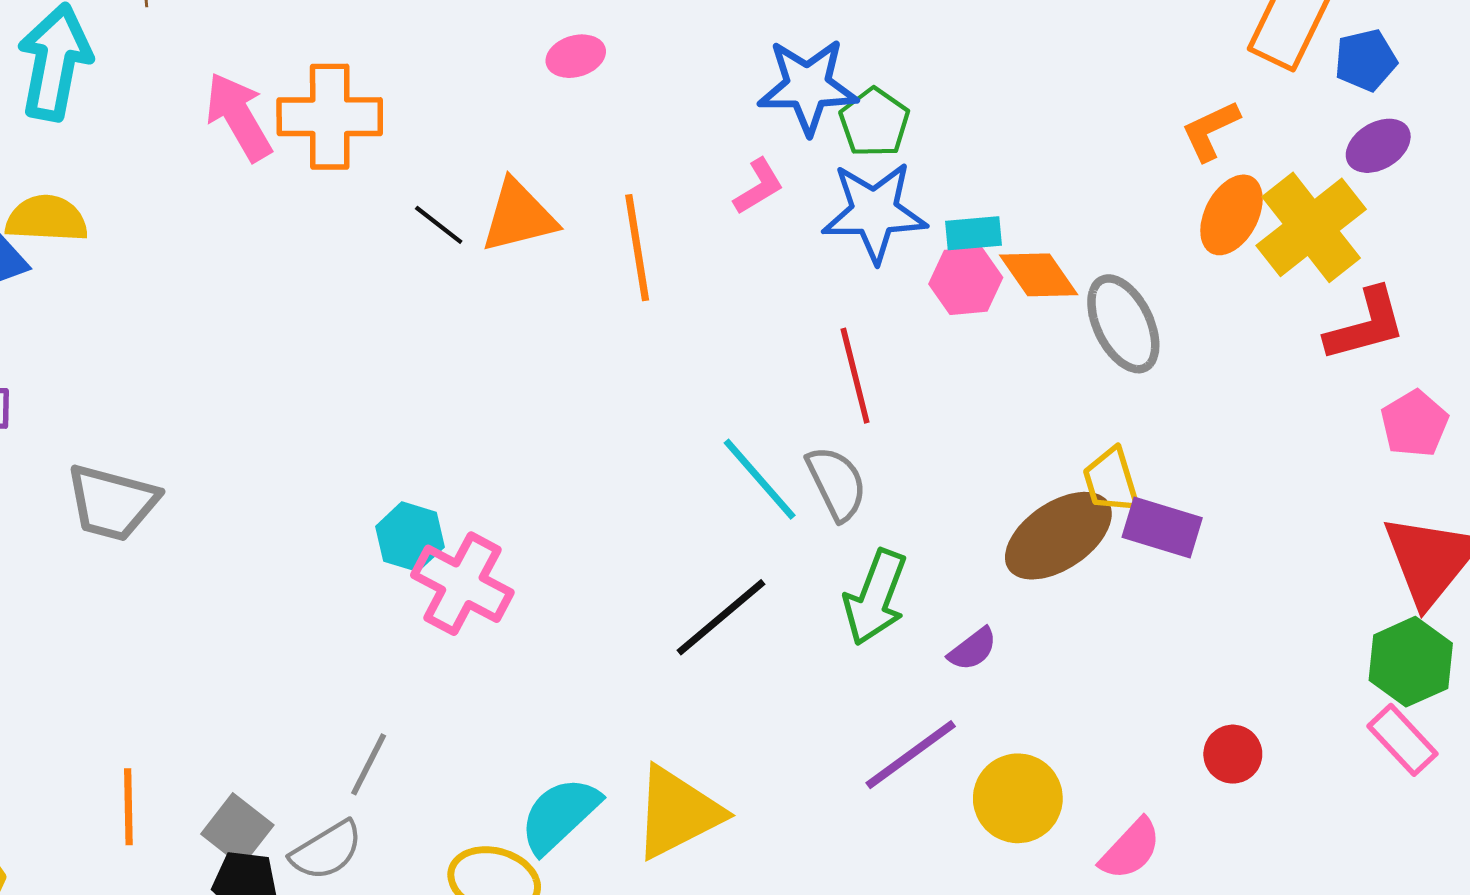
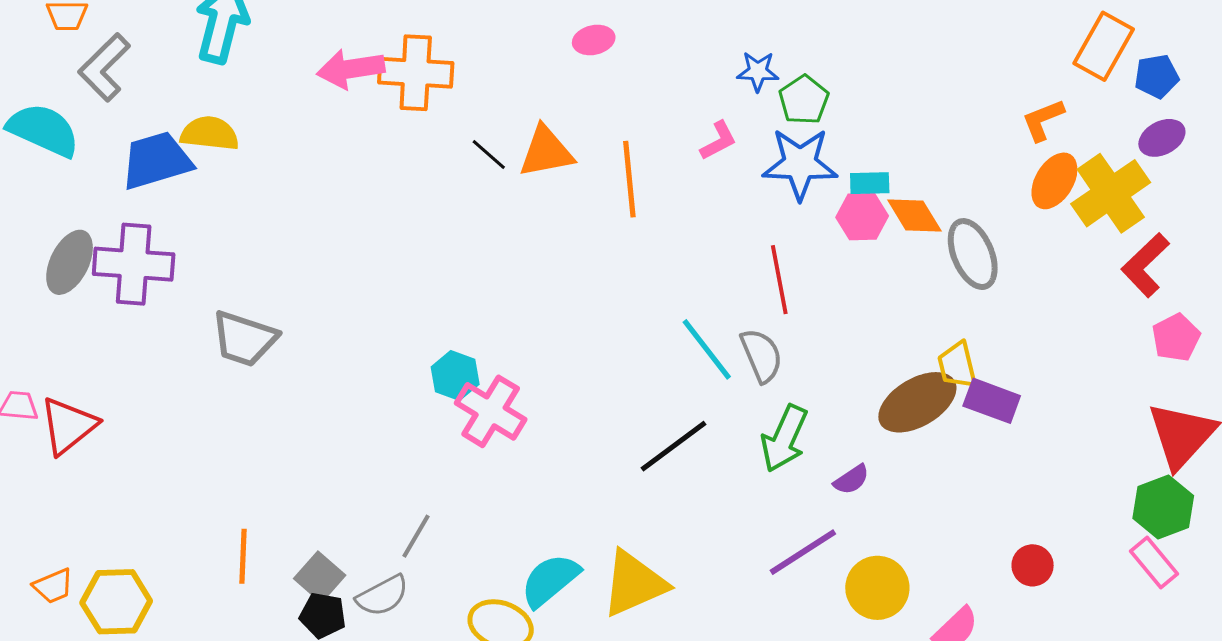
blue star: (808, 86) -> (758, 71), size x0.6
pink arrow: (239, 117) -> (351, 69), turned -72
red L-shape: (1366, 325) -> (1145, 265), turned 148

